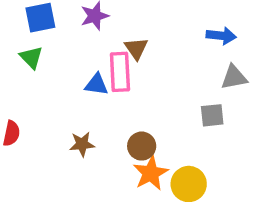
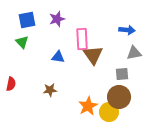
brown triangle: (136, 48) -> (93, 55), moved, size x1.5
pink rectangle: (120, 72) -> (82, 39), moved
brown circle: (142, 146) -> (119, 97), moved, size x1.5

